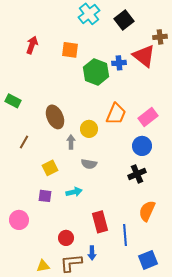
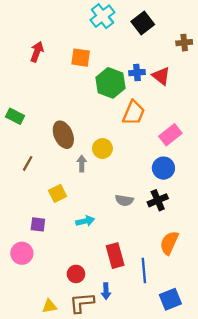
red triangle: (144, 56) -> (161, 76), moved, size x0.7
orange trapezoid: (116, 114) -> (134, 113), moved
gray semicircle: (89, 164) -> (124, 200), moved
purple square: (45, 196) -> (38, 224), moved

